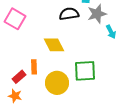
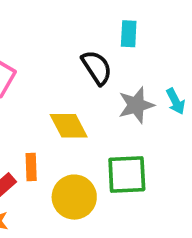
black semicircle: (69, 14) -> (97, 68), turned 66
gray star: (97, 14) -> (136, 105), moved

